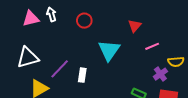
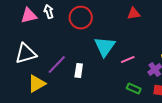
red circle: (84, 21) -> (81, 18), size x1.5
red triangle: (135, 26) -> (134, 14), moved, turned 40
pink line: (152, 46) -> (128, 60), moved

